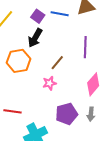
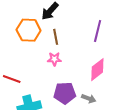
brown line: (57, 63) -> (56, 37), moved, turned -63
gray arrow: (91, 114) -> (89, 98), turned -88

